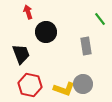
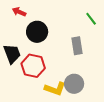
red arrow: (28, 12) -> (19, 12), turned -48
red hexagon: (30, 85) -> (33, 66), moved

